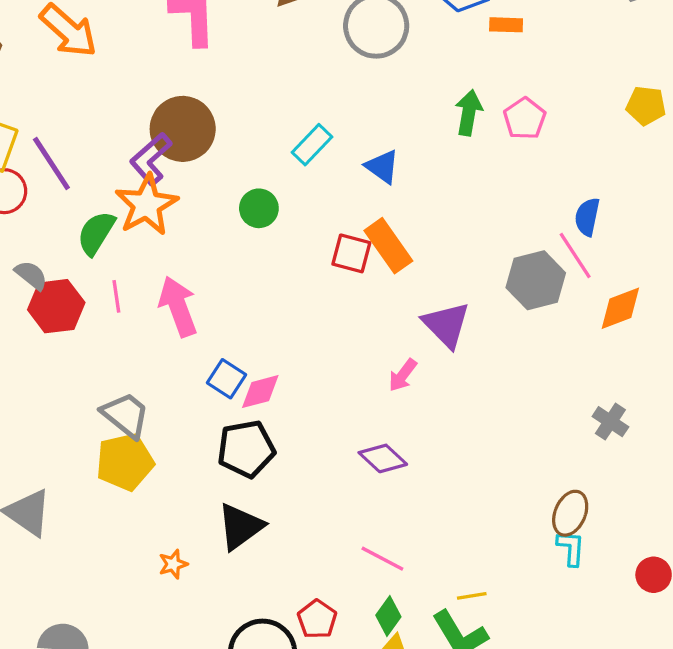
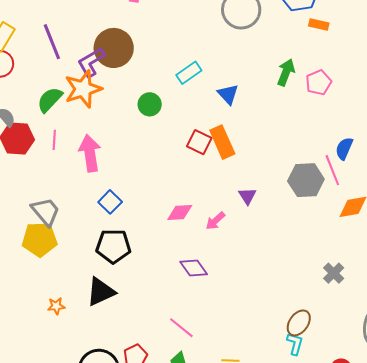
purple line: (51, 163) -> (52, 42), moved
purple triangle: (446, 325) -> (247, 196), size x0.6
pink diamond: (260, 392) -> (180, 213), moved

